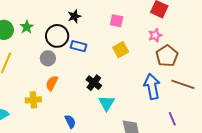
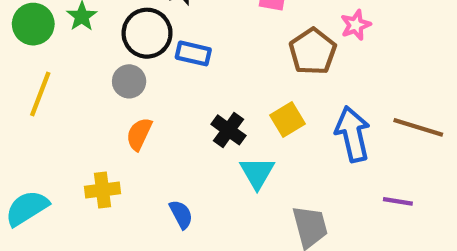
yellow square: (121, 50) -> (288, 119), moved
brown pentagon: (167, 56) -> (313, 51), moved
yellow cross: (33, 100) -> (102, 190), moved
purple line: (172, 119) -> (398, 201), turned -56

